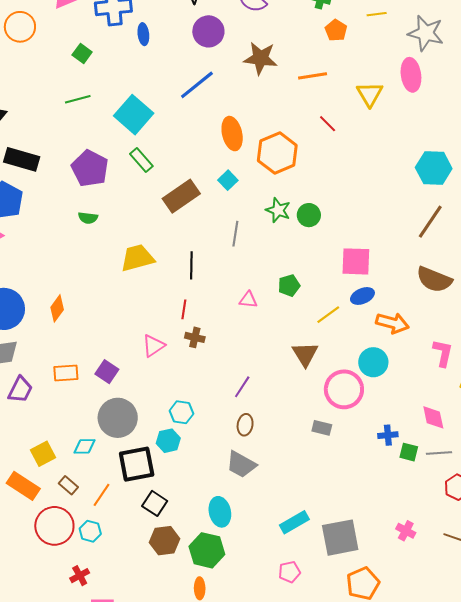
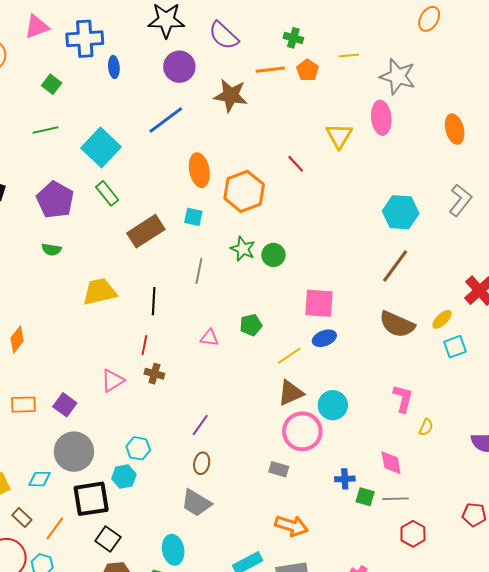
orange line: (313, 76) -> (270, 70), moved
cyan square: (228, 180) -> (193, 217), turned -36
orange arrow: (392, 323) -> (291, 526), moved
brown triangle: (305, 354) -> (291, 393), moved, turned 36

